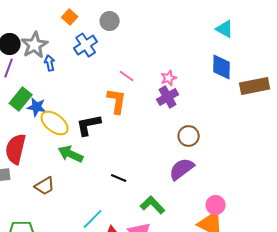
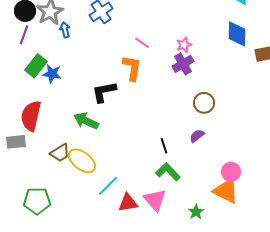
yellow ellipse: (55, 123) -> (82, 161), moved
purple semicircle: (182, 169) -> (197, 136), size x0.6
black line: (119, 178) -> (164, 146), moved, turned 49

